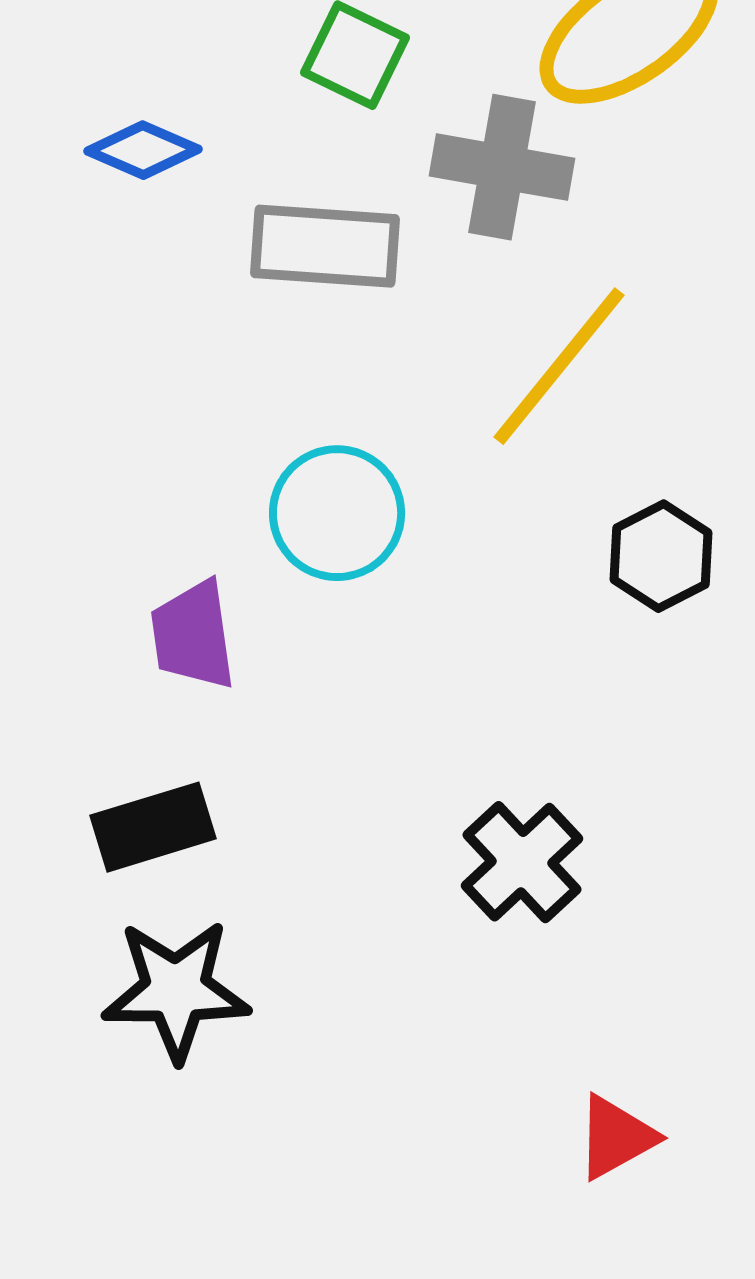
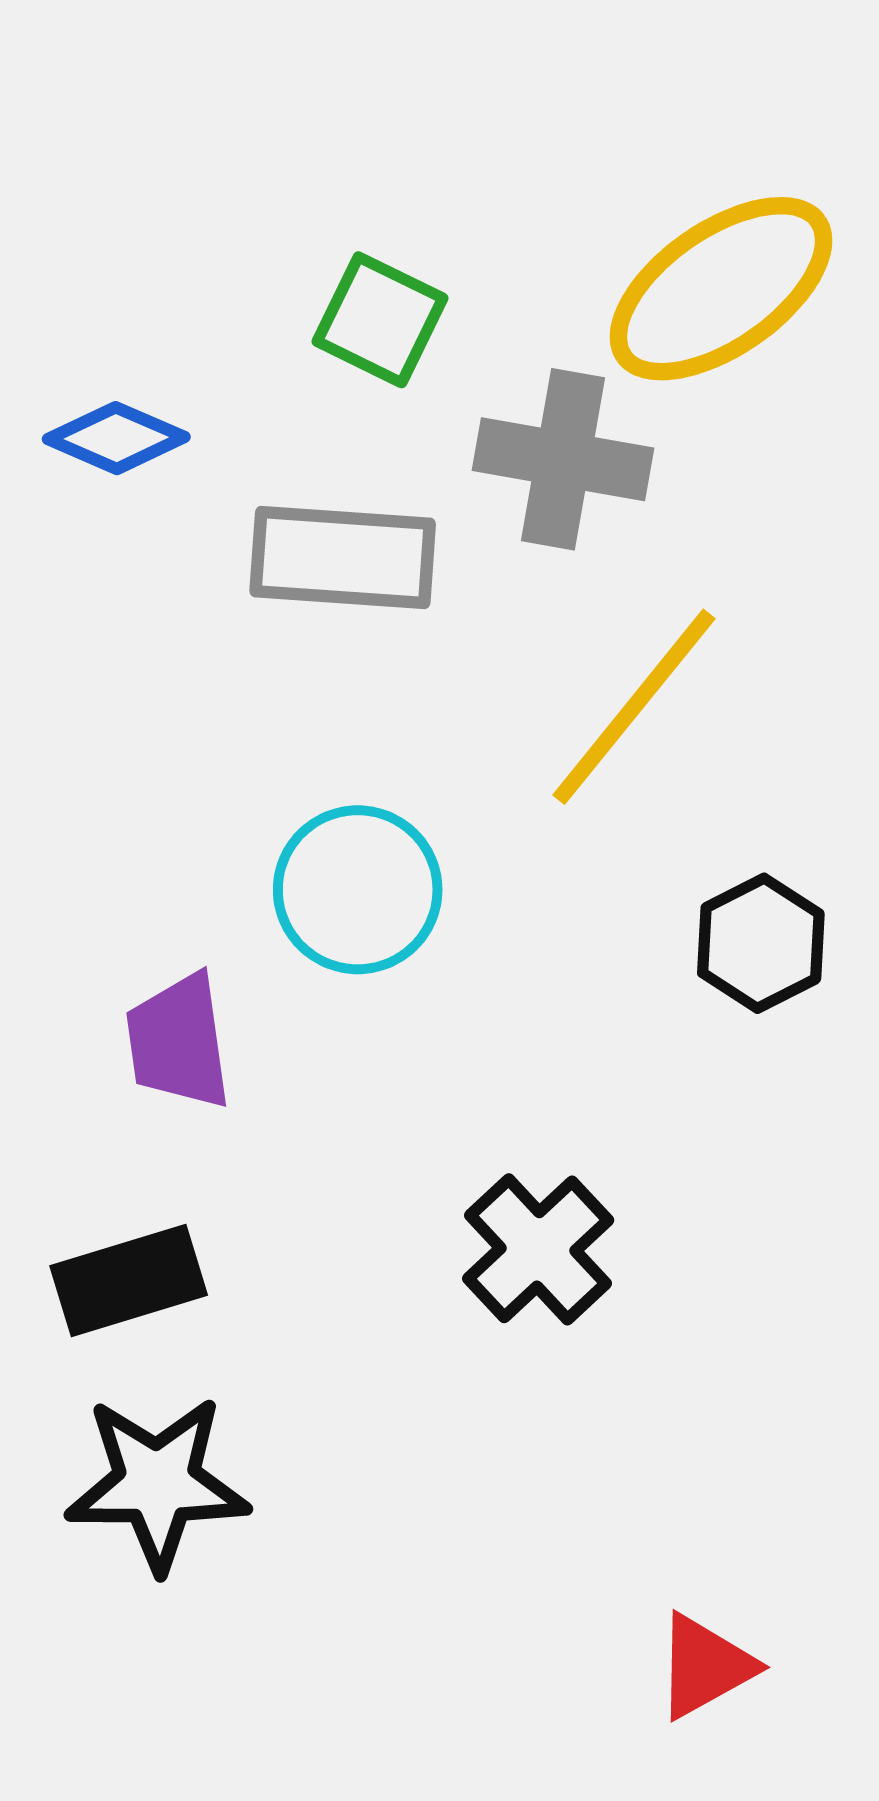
black cross: (522, 862) -> (538, 1249), moved

